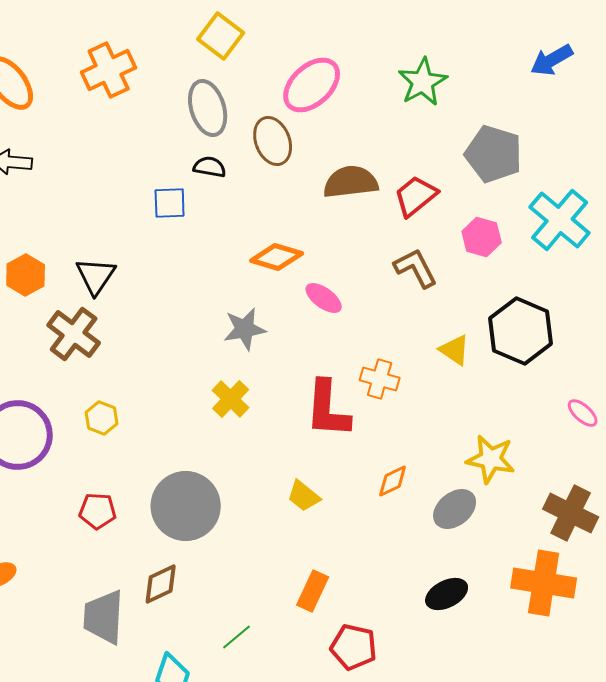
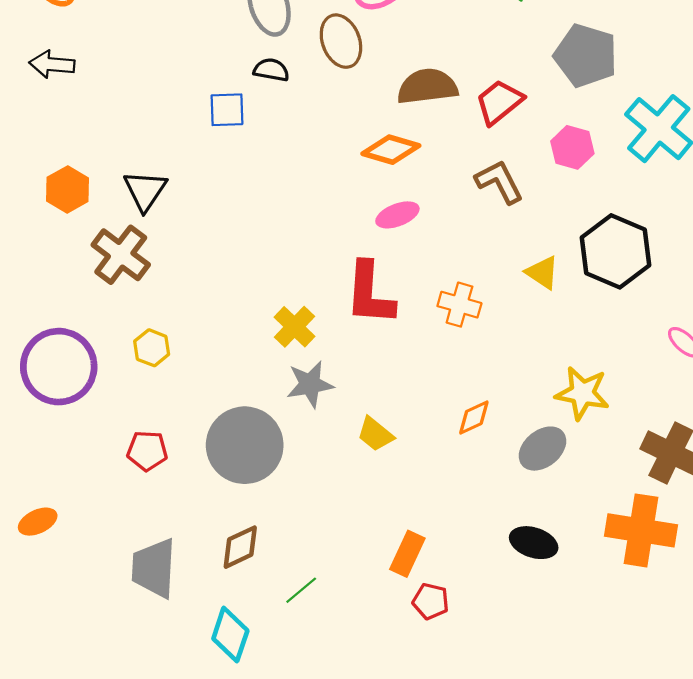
orange diamond: (277, 257) -> (391, 150), moved
pink ellipse: (324, 298) -> (397, 215), turned -57
gray star: (245, 329) -> (310, 384), moved
red L-shape: (328, 409) -> (370, 294), moved
brown diamond: (161, 584) -> (240, 547), moved
orange rectangle: (313, 591) -> (407, 554), moved
black ellipse: (447, 594) -> (534, 543), turned 45
red pentagon: (354, 647) -> (431, 601), size x0.7

